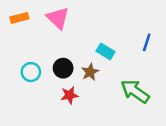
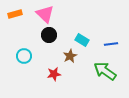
blue line: (147, 42) -> (111, 44), moved, turned 64
black circle: (63, 68) -> (49, 35), moved

